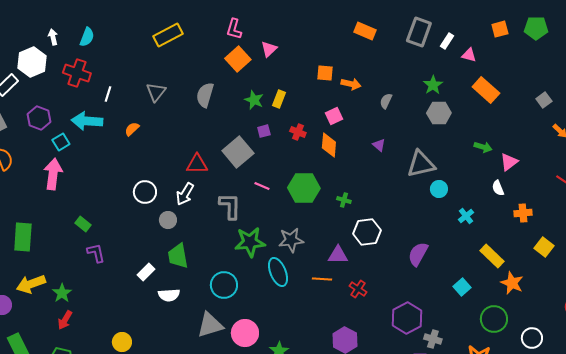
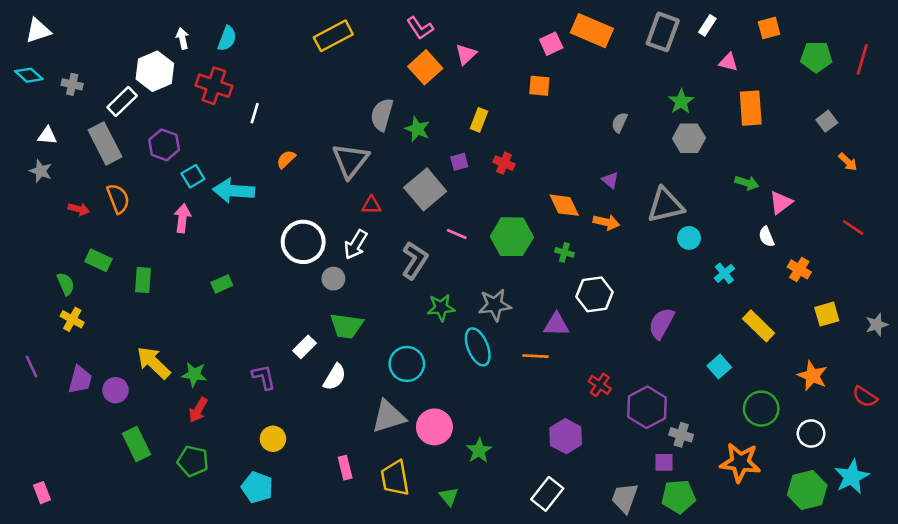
green pentagon: (536, 28) -> (816, 57), moved
pink L-shape: (234, 29) -> (420, 28), turned -50
orange rectangle: (365, 31) -> (592, 31), size x1.4
white rectangle: (447, 41) -> (707, 25), moved
orange arrow: (351, 84) -> (606, 222), moved
orange rectangle: (486, 90) -> (751, 108), turned 44
gray triangle: (156, 92) -> (350, 161), moved, size x1.4
green star: (254, 100) -> (417, 129), moved
pink square: (334, 116) -> (551, 44), moved
cyan arrow: (87, 121) -> (234, 191), moved
orange diamond: (329, 145) -> (564, 205), moved, turned -30
red triangle: (197, 164) -> (371, 205), size x0.7
pink arrow: (53, 174) -> (182, 218), size x0.7
white circle: (145, 192) -> (303, 242), size x1.4
gray L-shape: (230, 206) -> (415, 260), turned 32
orange cross: (523, 213) -> (799, 269), turned 36
green rectangle: (83, 224) -> (222, 284), turned -63
green rectangle: (23, 237) -> (143, 280), moved, size x0.7
green star: (250, 242) -> (441, 308), size x0.7
yellow square: (544, 247) -> (827, 314), turned 36
purple L-shape: (96, 253) -> (264, 377), moved
green trapezoid: (178, 256) -> (346, 326), turned -72
orange star: (512, 283) -> (812, 376), moved
yellow arrow: (31, 284) -> (154, 363), turned 64
red cross: (358, 289) -> (600, 385), moved
green star: (62, 293) -> (194, 374), turned -30
white semicircle: (169, 295) -> (335, 377), turned -55

